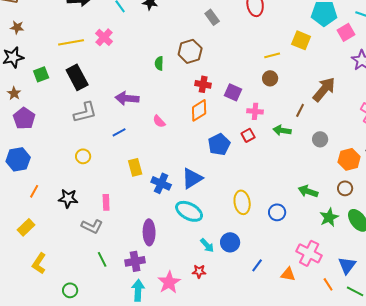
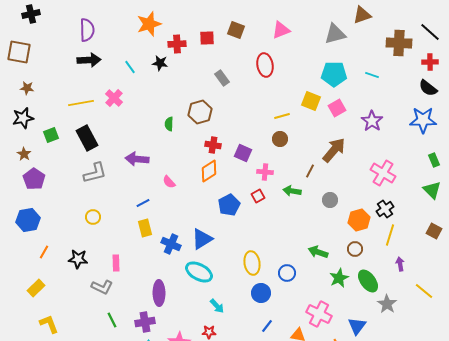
pink square: (346, 32) -> (337, 108), moved
blue line: (119, 132) -> (143, 203), moved
blue circle: (230, 242) -> (261, 293), moved
yellow L-shape: (39, 263) -> (49, 324), turned 125

